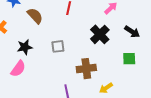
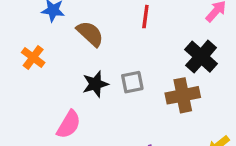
black star: (25, 47) -> (95, 84), moved
brown cross: (86, 69) -> (183, 95), moved

